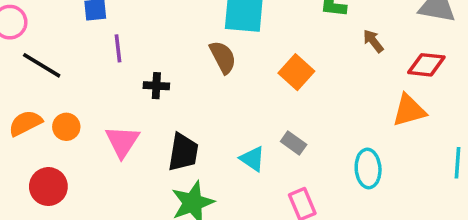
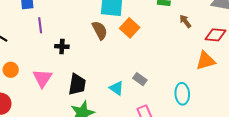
orange square: (296, 72) -> (130, 28), moved

